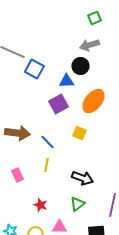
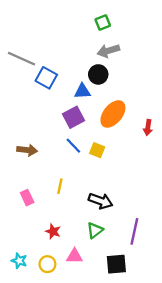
green square: (94, 18) -> (103, 23), moved
brown arrow: (17, 133) -> (27, 150), size x0.7
blue line: (47, 142) -> (73, 146), moved

